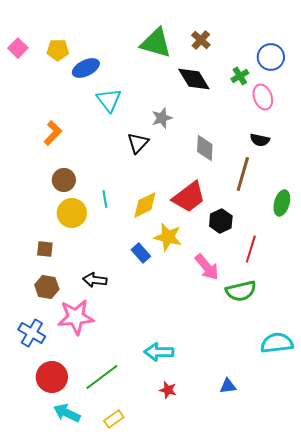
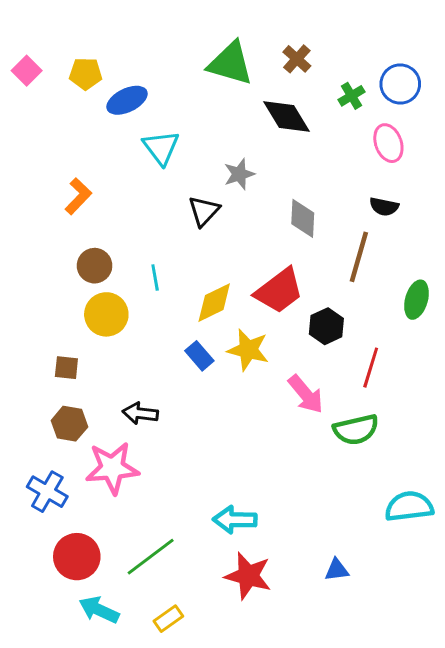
green cross: (240, 76) -> (352, 96), moved
cyan line: (105, 199) -> (155, 277), moved
blue rectangle: (141, 253) -> (199, 356), moved
red star: (168, 390) -> (248, 576), size x1.8

